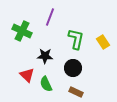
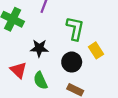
yellow rectangle: (103, 42) -> (96, 50), moved

